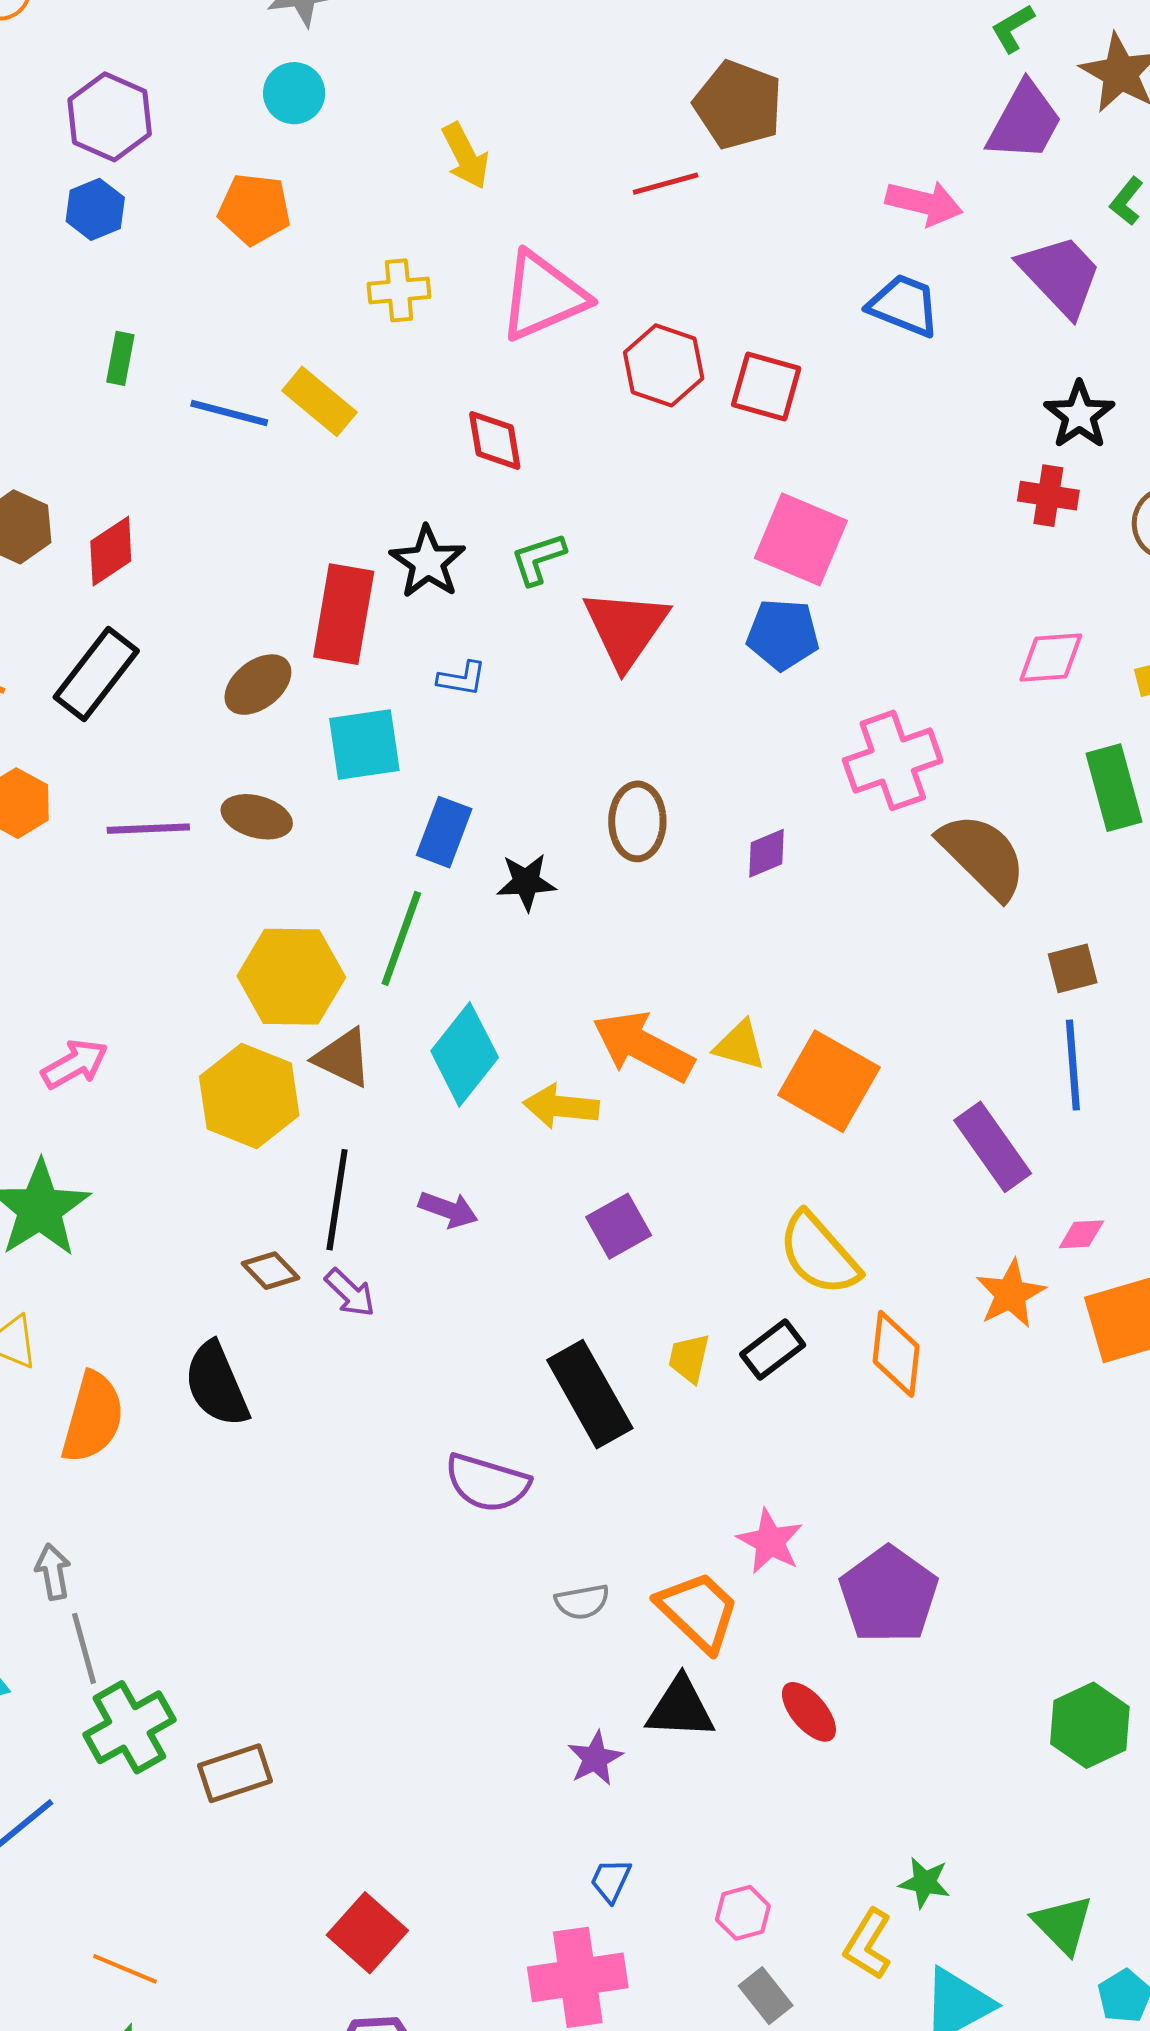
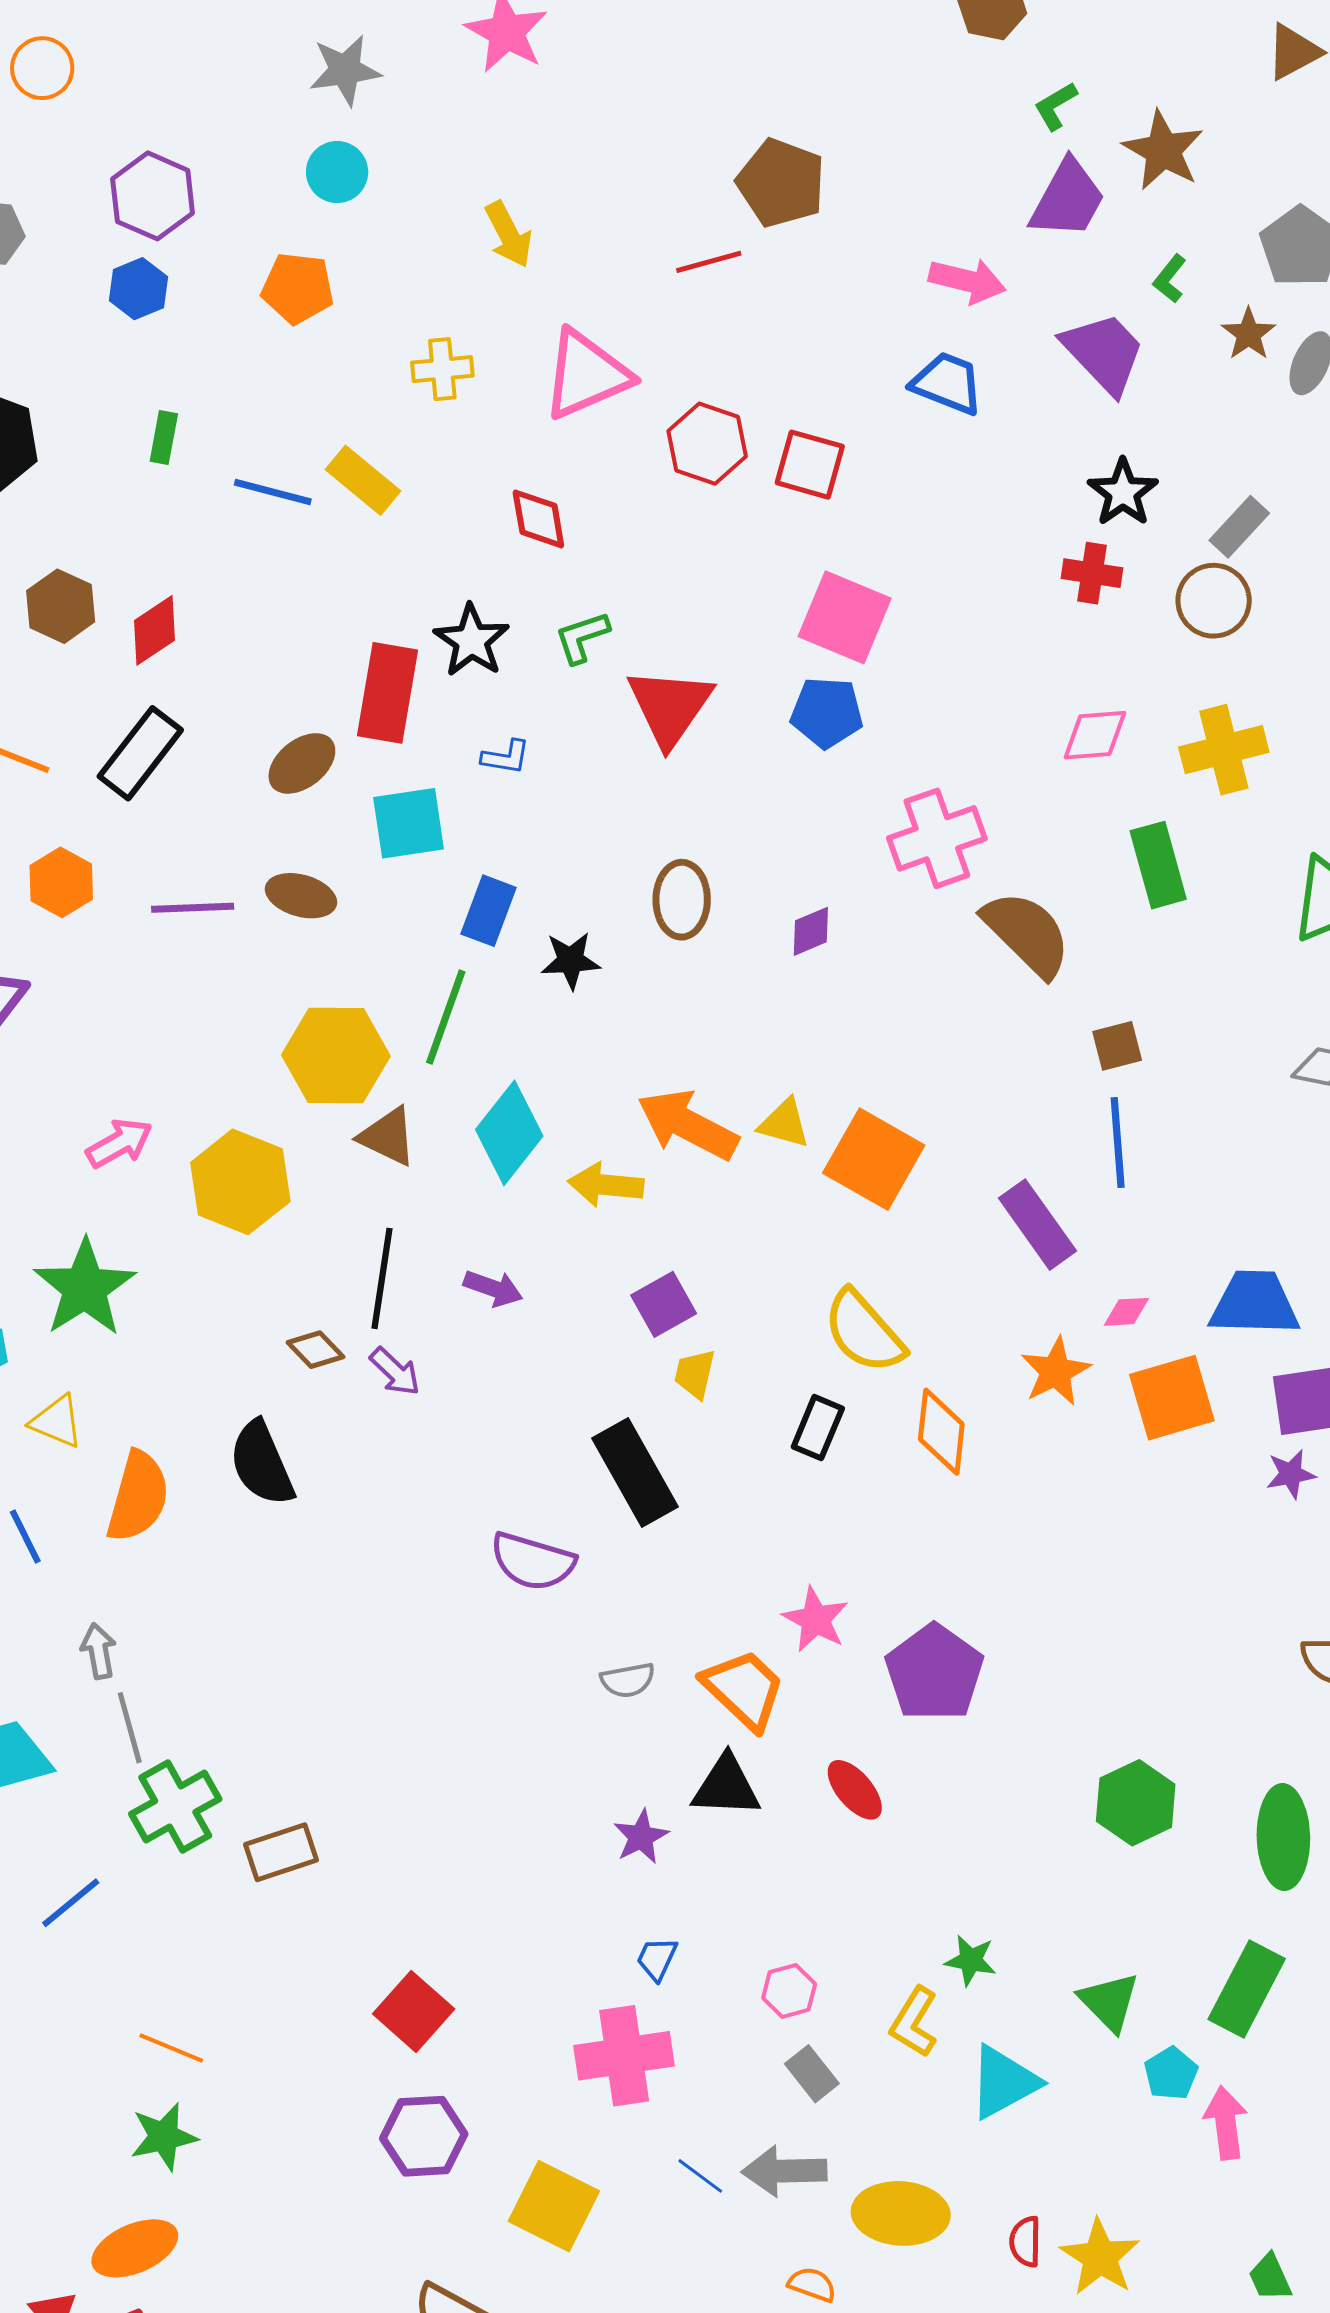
yellow hexagon: (249, 1096) -> (240, 1182), moved
black rectangle: (773, 1350) -> (818, 1428), turned -30
yellow trapezoid: (689, 1358) -> (695, 1374), moved

